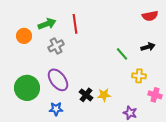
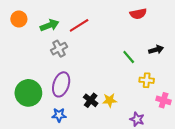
red semicircle: (150, 16) -> (138, 14), moved
red line: (75, 24) -> (79, 25), turned 66
orange circle: (24, 36) -> (19, 19), moved
purple ellipse: (58, 80) -> (61, 84), turned 55

